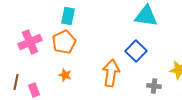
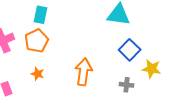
blue square: (136, 51) -> (130, 50), moved

